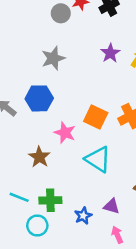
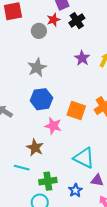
blue hexagon: (39, 98) -> (41, 99), moved
cyan triangle: (98, 159) -> (84, 158), moved
cyan line: (19, 197) -> (22, 168), moved

